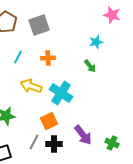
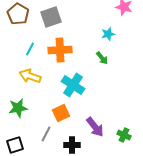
orange cross: (48, 58) -> (60, 50), size x1.6
yellow arrow: (31, 86) -> (30, 76), moved
black cross: (54, 144) -> (72, 145), moved

